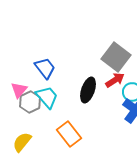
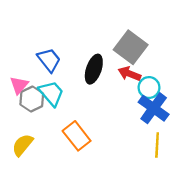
red arrow: (115, 80) -> (129, 74), turned -126
black ellipse: (88, 90) -> (94, 69), moved

